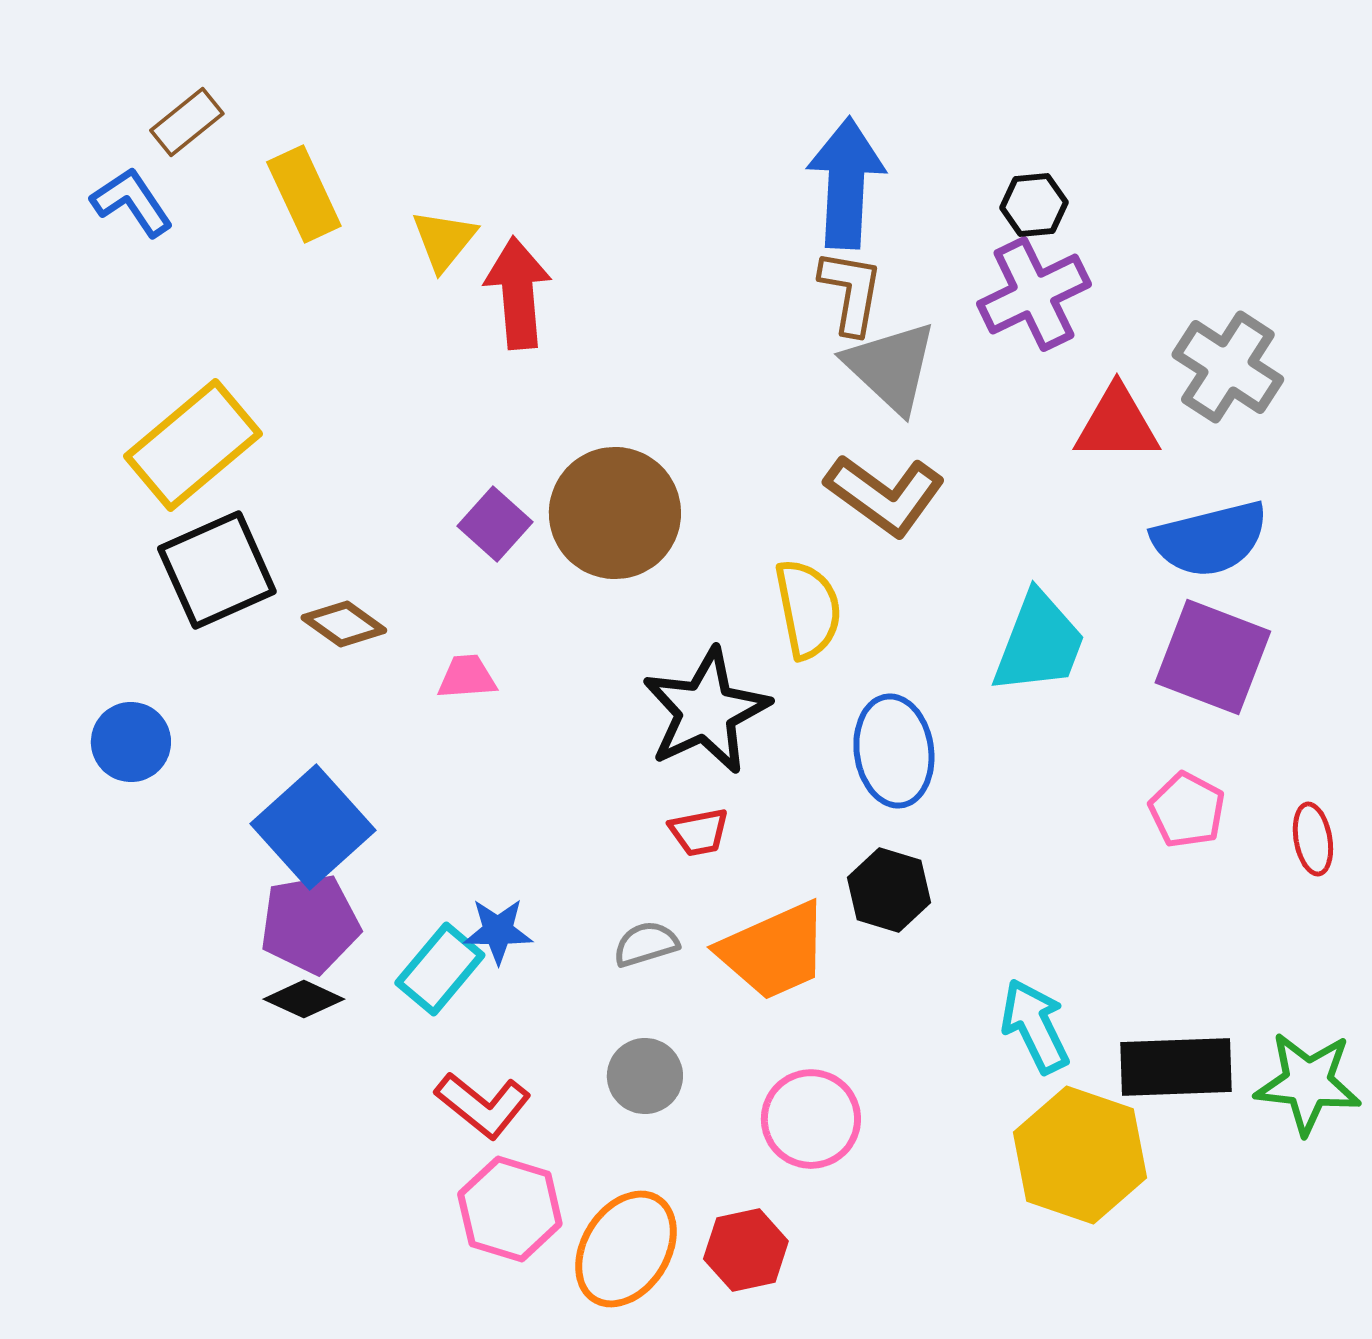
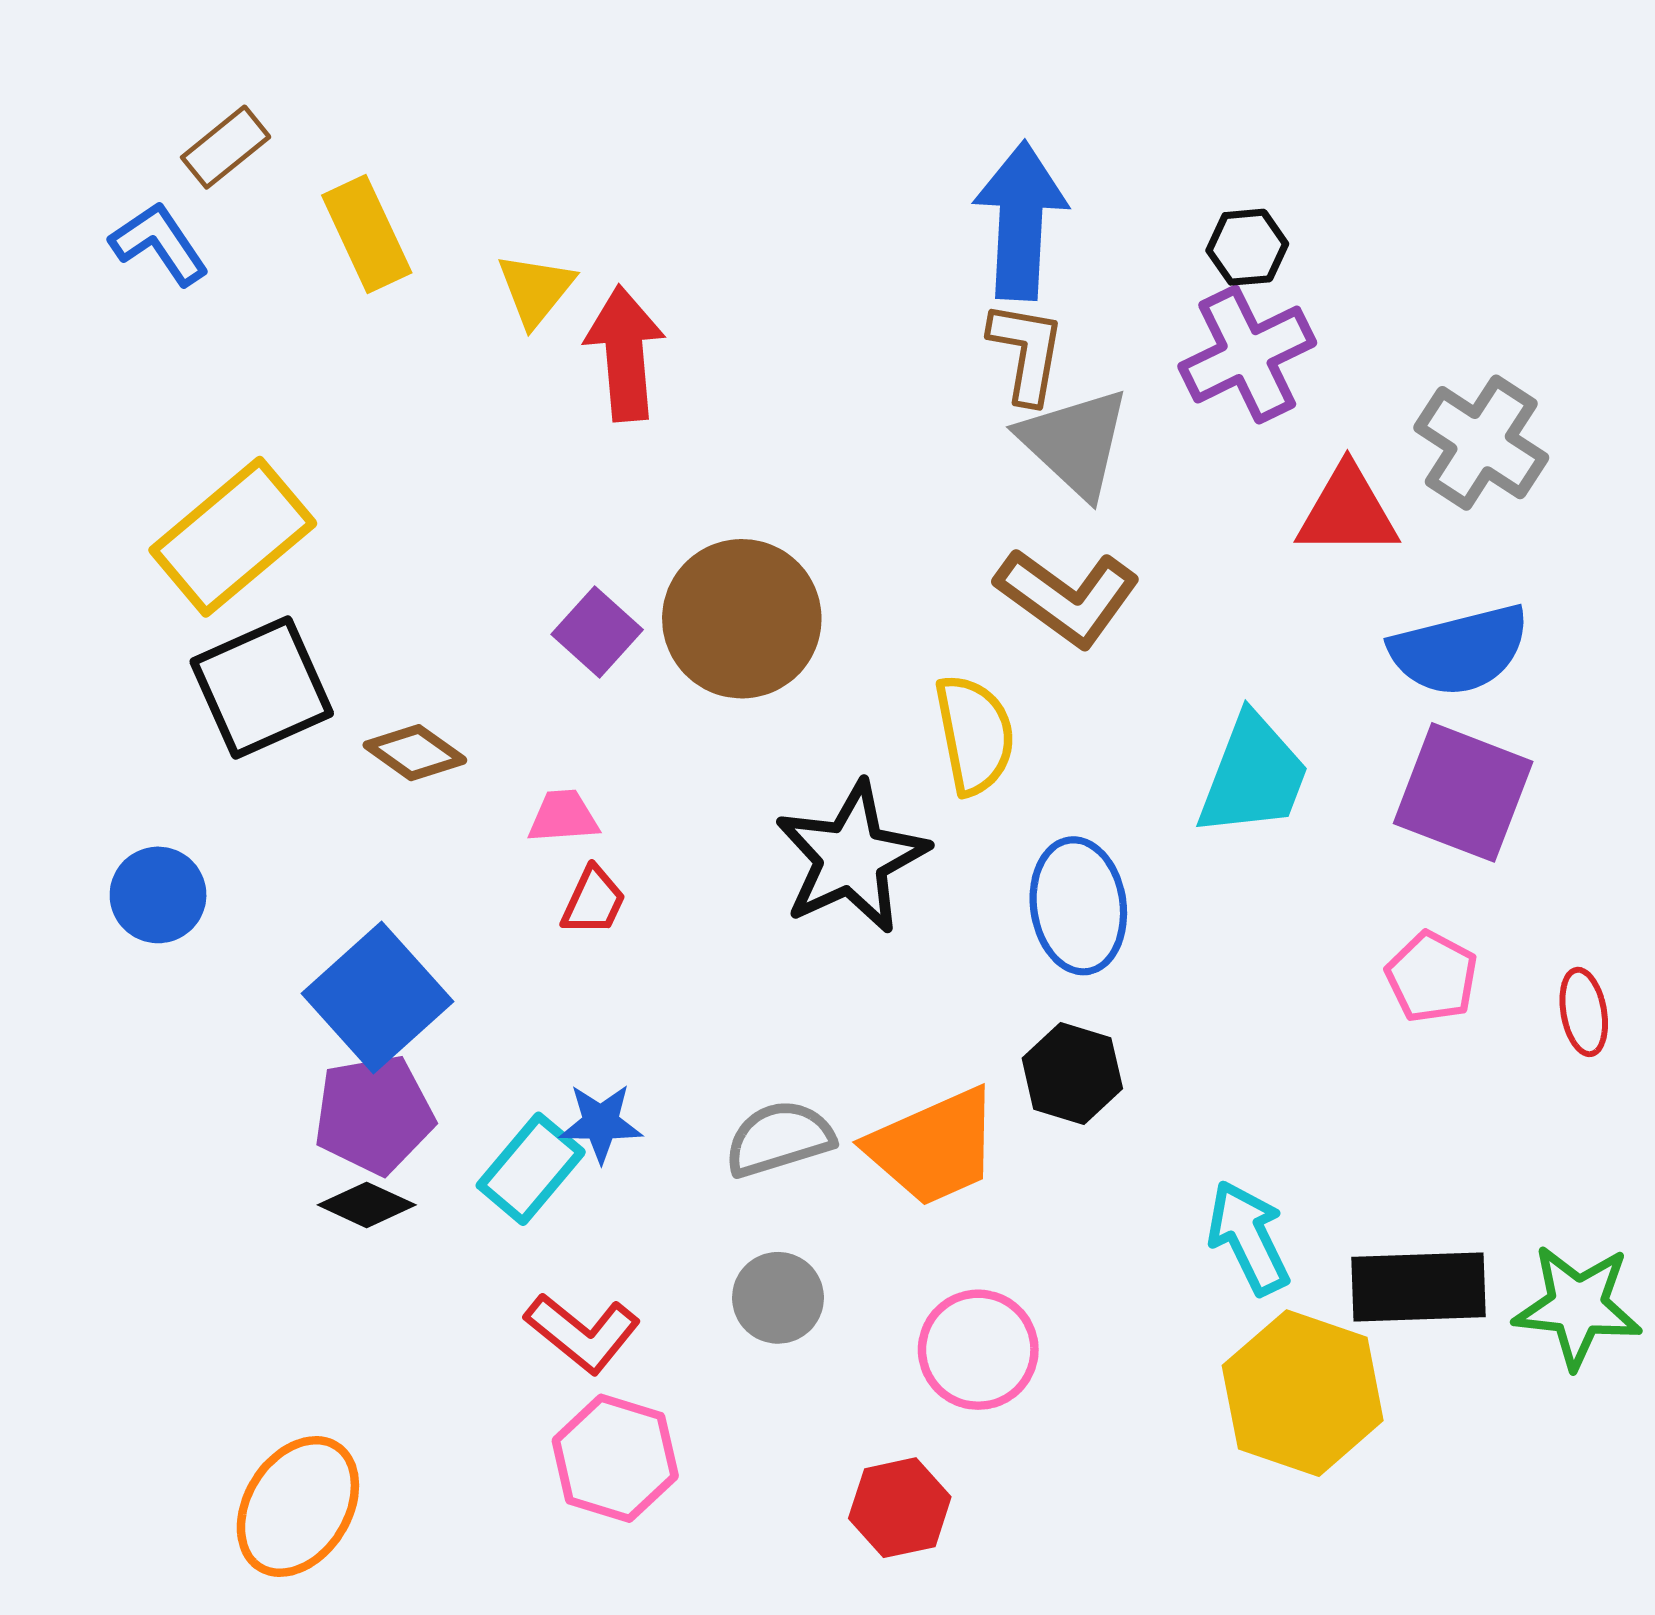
red trapezoid: (699, 832) -> (593, 901), moved, turned -54
gray semicircle: (646, 944) -> (779, 1139), size x1.4
orange ellipse: (626, 1249) -> (298, 1506), moved

